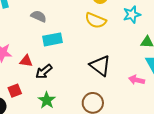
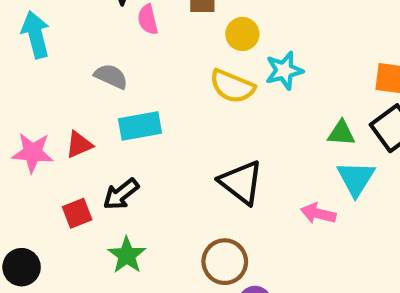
cyan star: (132, 15) -> (284, 71), moved
red triangle: (26, 61) -> (79, 145), moved, turned -32
red square: (15, 91) -> (77, 213), moved

